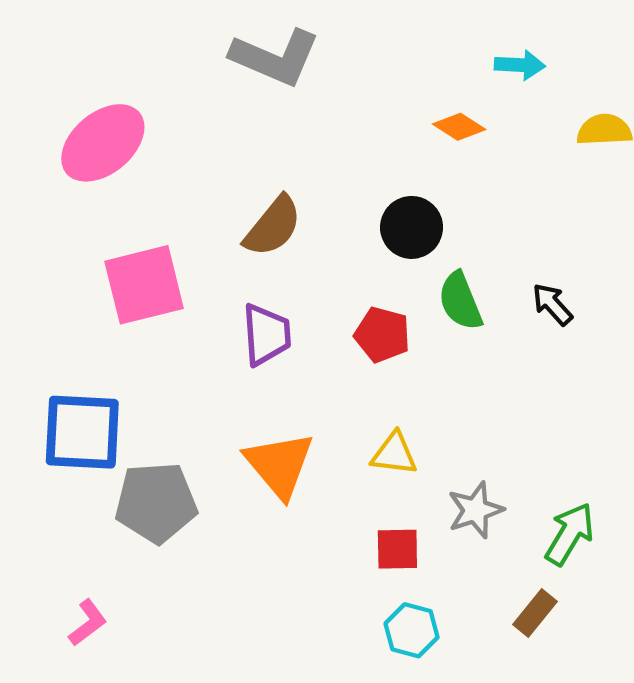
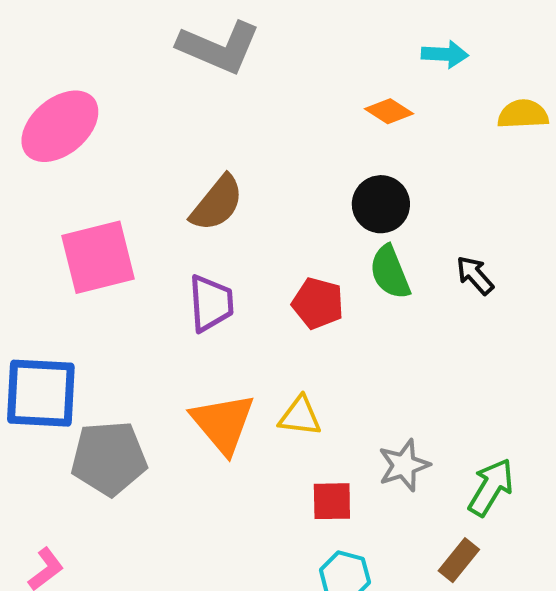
black circle: (412, 227) -> (381, 204), moved
yellow triangle: (394, 454) -> (300, 416), moved

